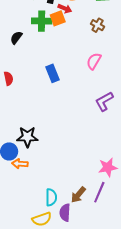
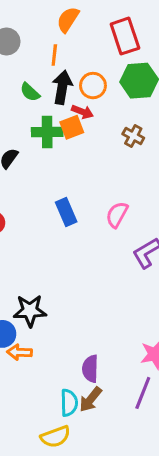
pink semicircle: (94, 61) -> (117, 215), moved
brown arrow: (78, 195) -> (91, 399), moved
purple semicircle: (65, 213) -> (90, 369), moved

